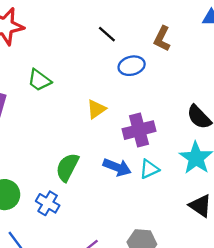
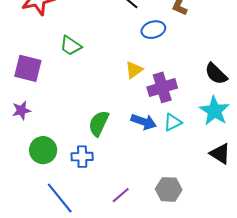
yellow triangle: (96, 109) -> (134, 70), moved
blue cross: (48, 203) -> (82, 157), turned -30

